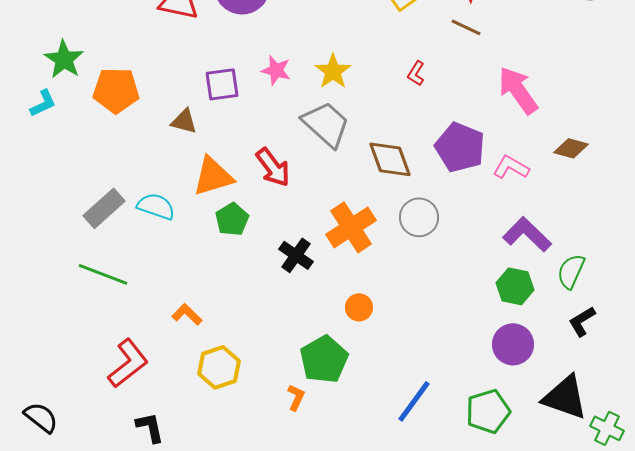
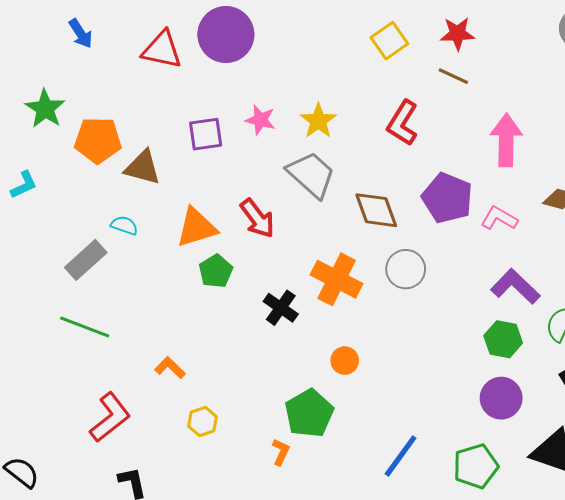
red L-shape: (416, 73) -> (403, 123), size x1.8
pink arrow: (518, 90) -> (506, 140), turned 36
cyan L-shape: (43, 103) -> (24, 185), moved
brown triangle: (184, 121) -> (143, 168), moved, size x1.4
cyan semicircle: (156, 206) -> (124, 225), moved, size x0.7
orange cross: (351, 227) -> (337, 279), turned -30
yellow hexagon: (219, 367) -> (203, 421), size x0.7

